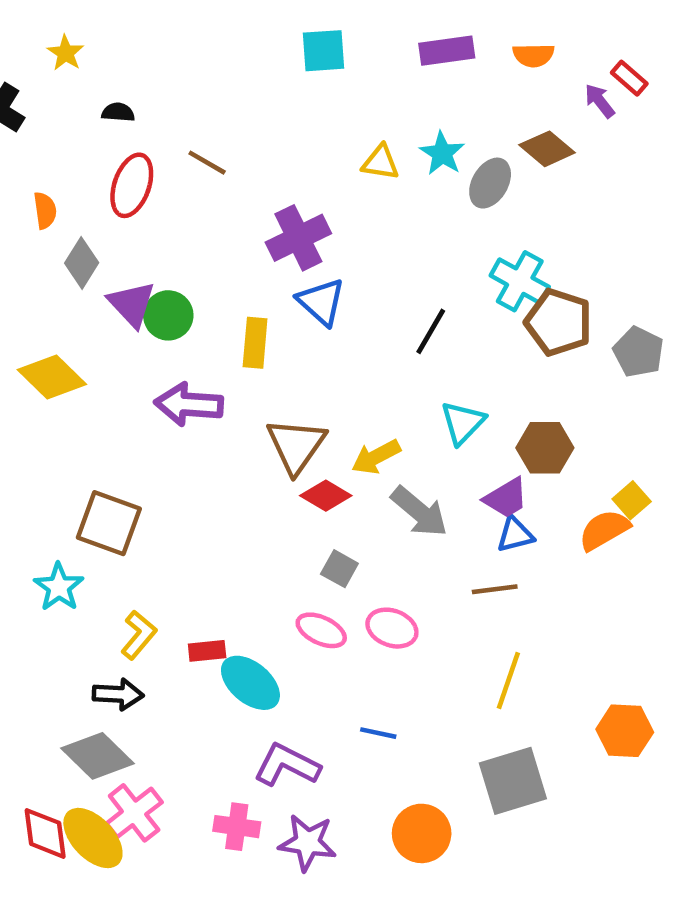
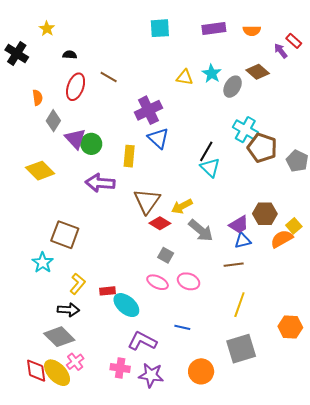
cyan triangle: (463, 423) -> (210, 167), moved, turned -30
brown hexagon: (545, 448) -> (265, 214), moved
pink cross: (134, 813) -> (75, 362), size x0.7

